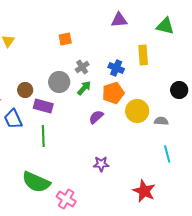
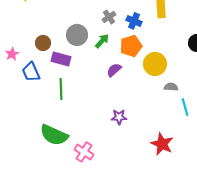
gray cross: (82, 67) -> (109, 17), moved
gray semicircle: (161, 121) -> (171, 87), moved

